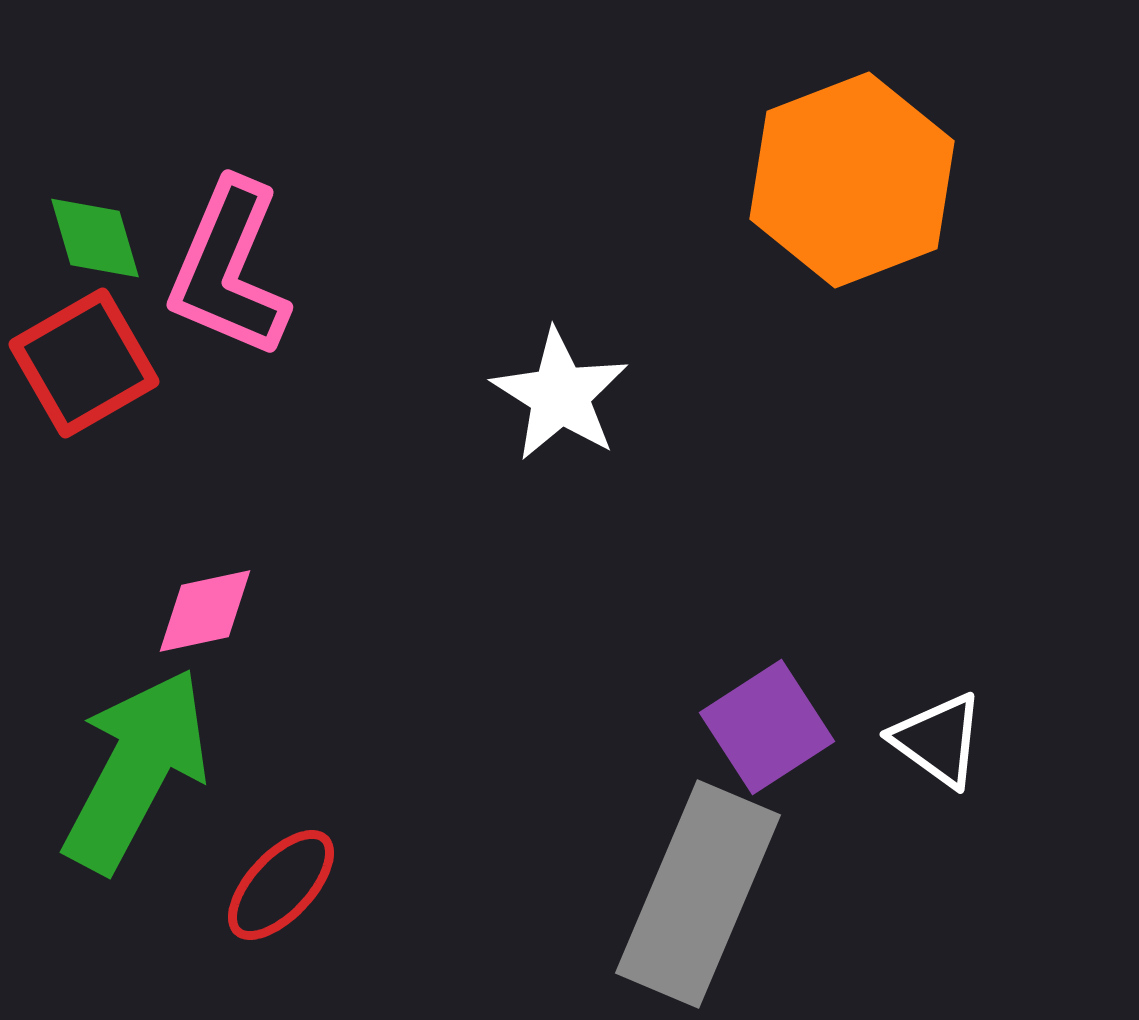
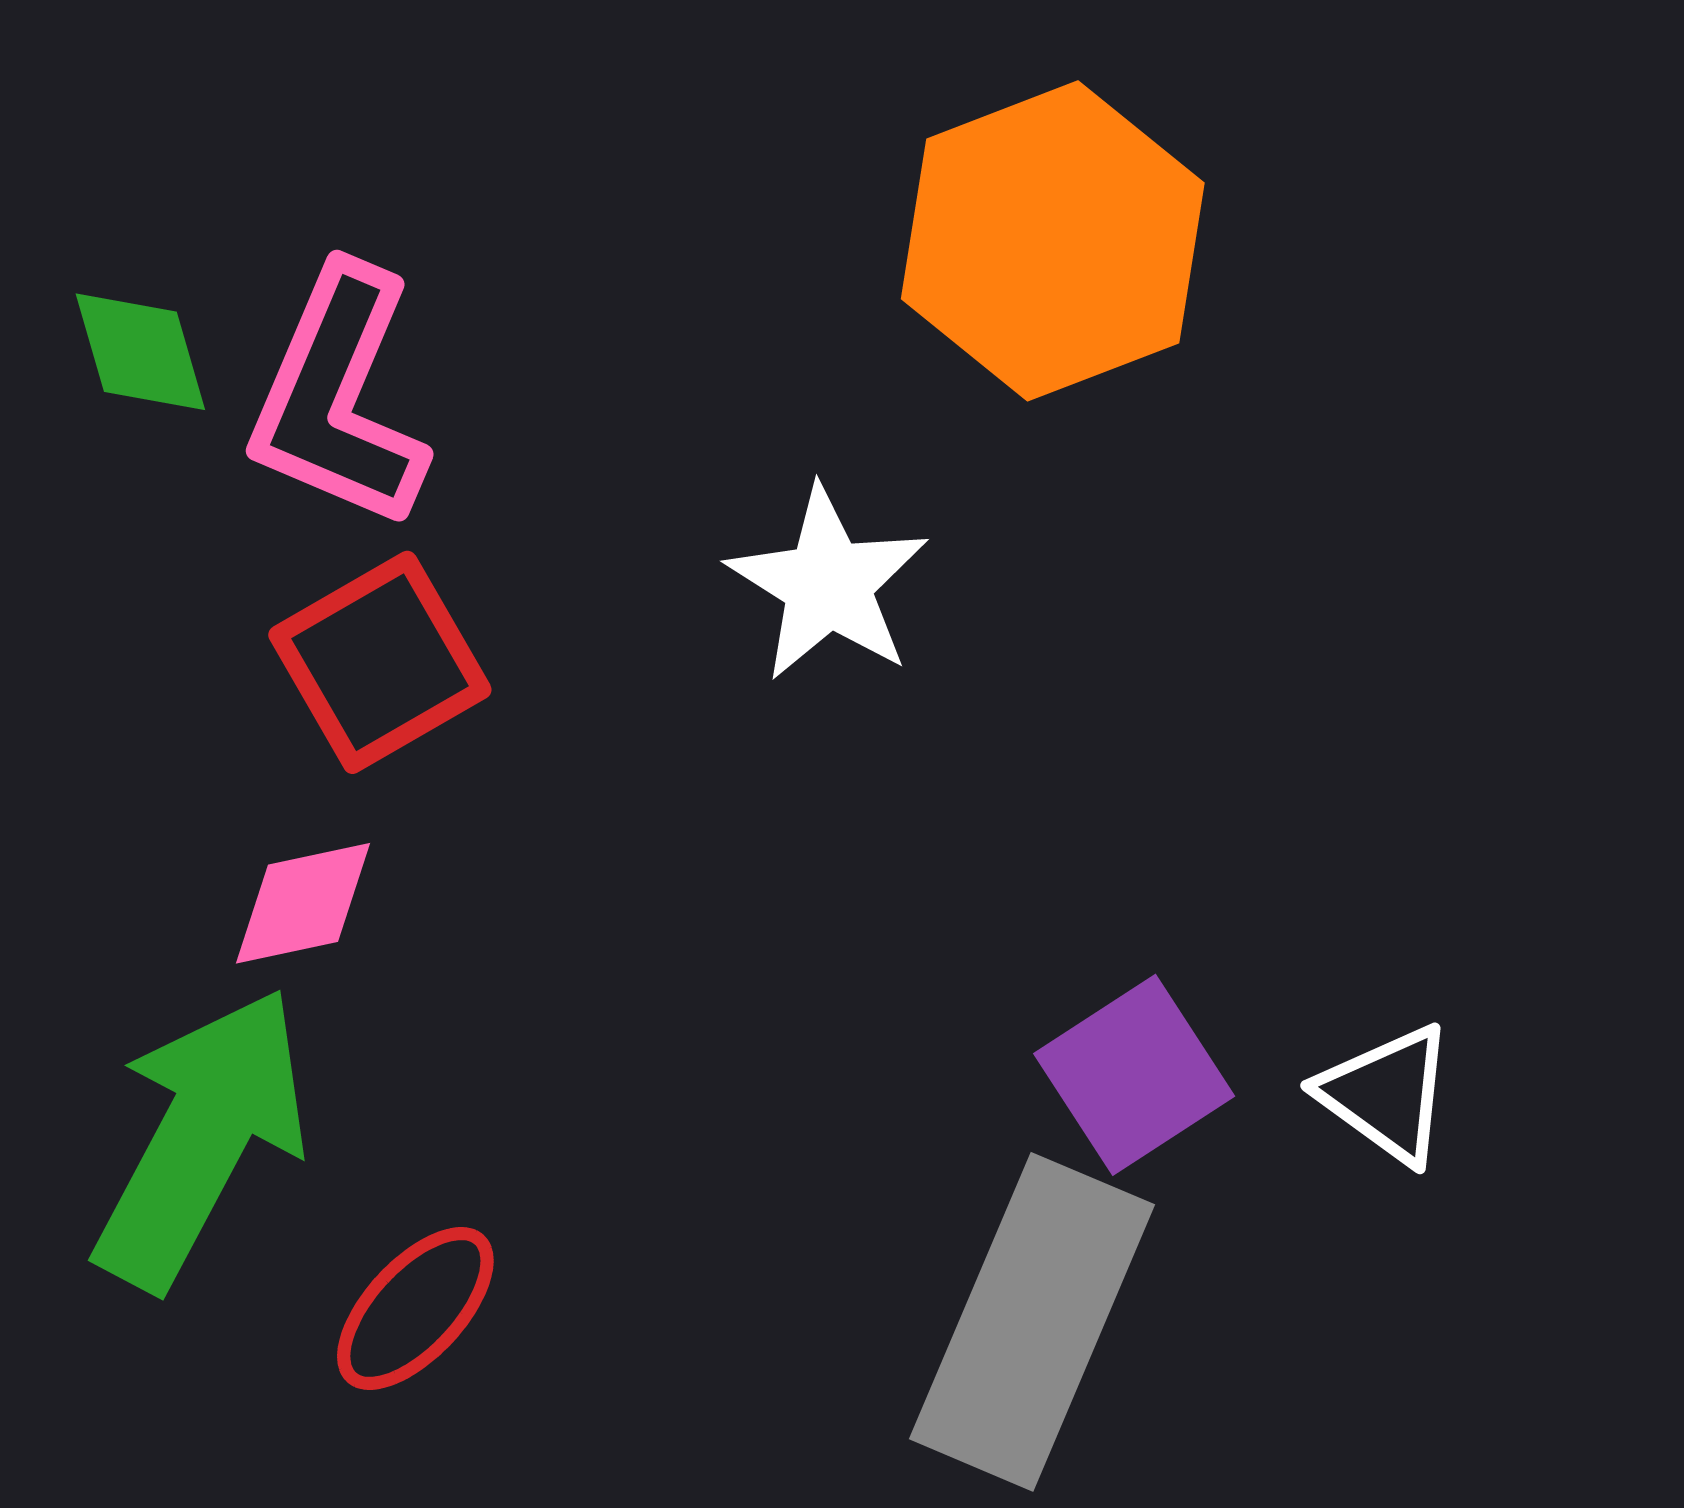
orange hexagon: (852, 180) -> (1053, 241), moved
red square: (84, 363) -> (380, 662), moved

